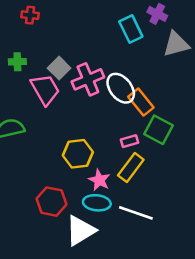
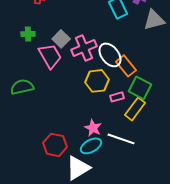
yellow hexagon: (78, 154) -> (97, 81), moved
yellow rectangle: (131, 168) -> (135, 109), moved
cyan ellipse: (97, 203) -> (91, 146), turned -35
white line: (136, 213) -> (121, 139), moved

